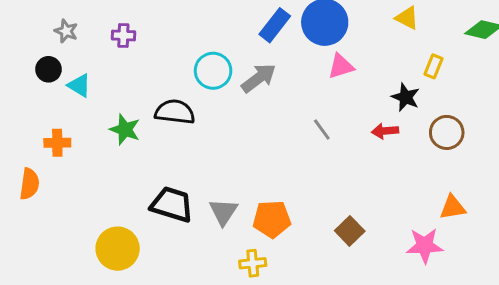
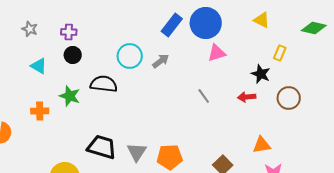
black circle: (48, 69) -> (73, 55), moved
gray arrow: (259, 78) -> (161, 61), size x0.7
orange cross: (57, 143) -> (40, 111), moved
orange triangle: (453, 207) -> (262, 145), moved

